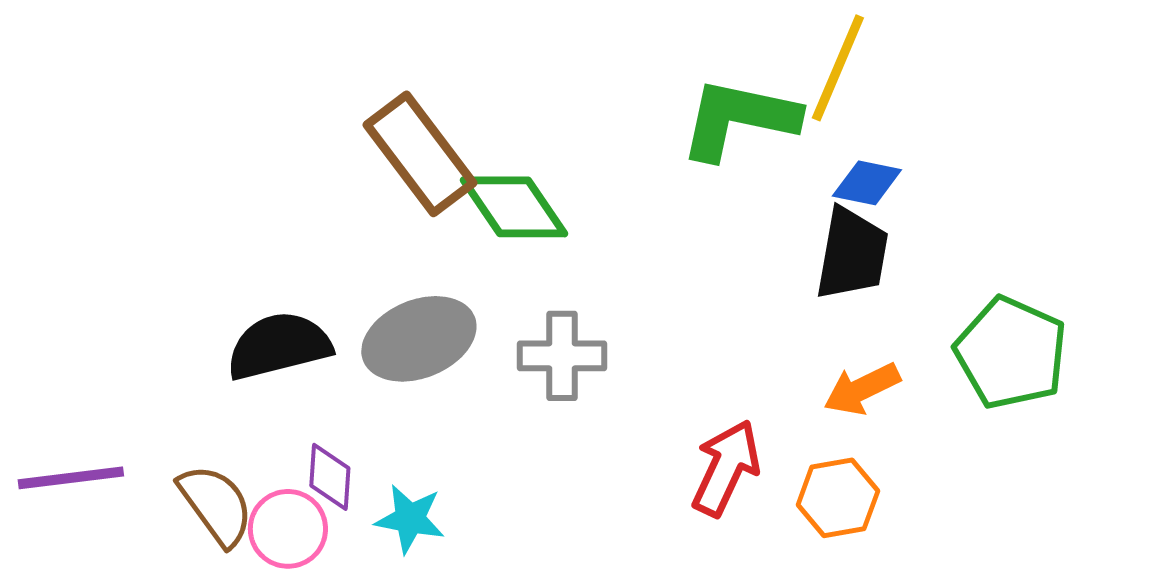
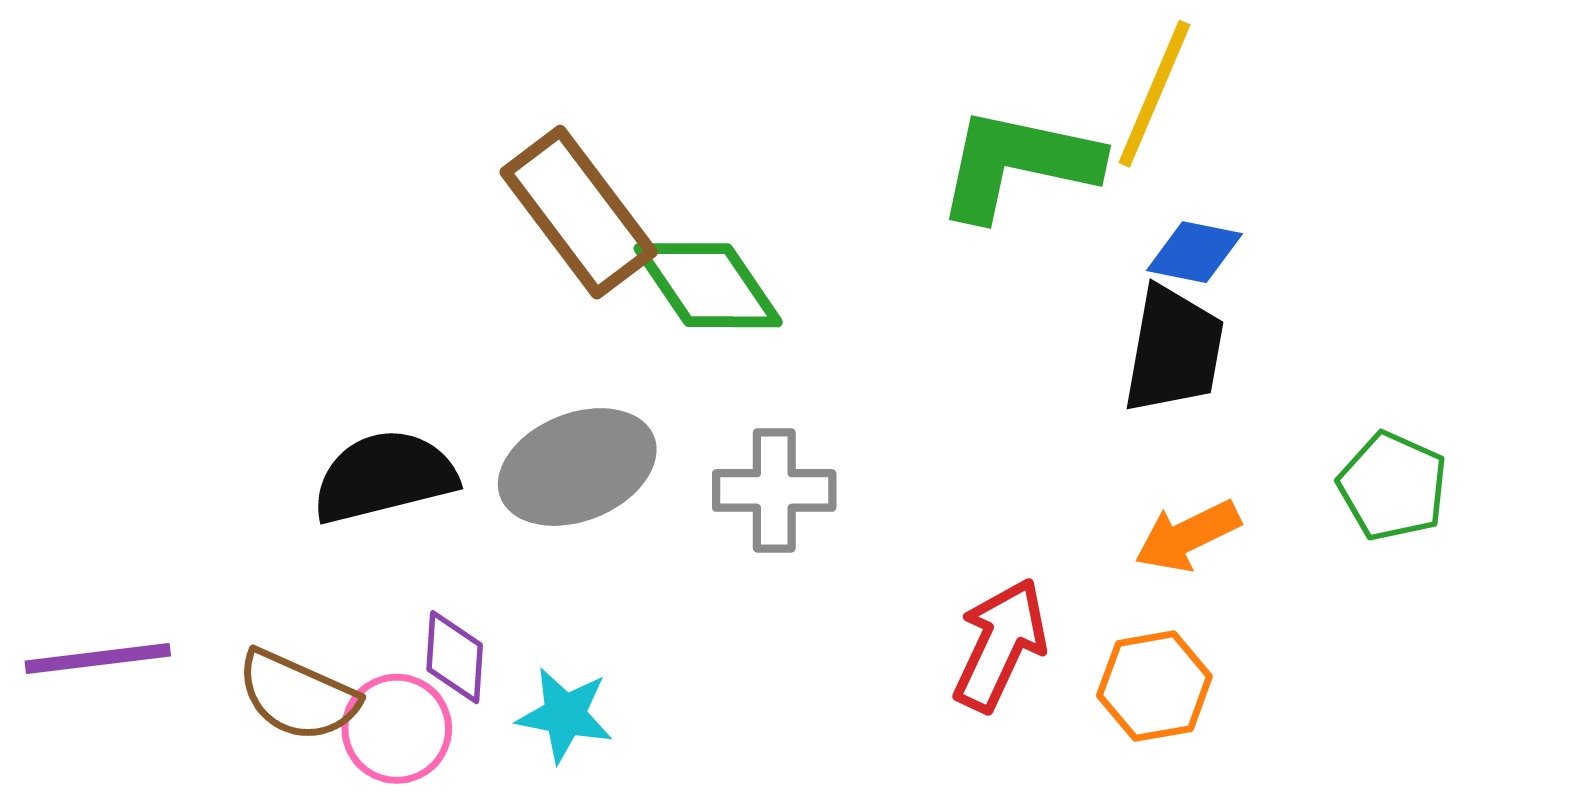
green pentagon: (1011, 353) -> (1393, 486), size x0.7
brown semicircle: (216, 505) -> (298, 696), turned 150

